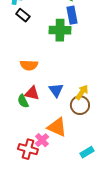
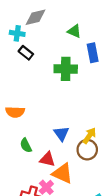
blue rectangle: (72, 15) -> (93, 53), moved
orange semicircle: (29, 65) -> (15, 112), moved
red triangle: (32, 93) -> (47, 159), moved

